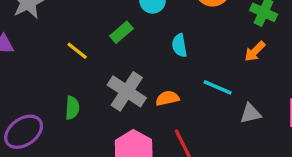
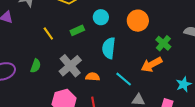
cyan semicircle: (179, 45) -> (109, 48), size x1.5
orange arrow: (255, 51) -> (152, 65), size x1.5

